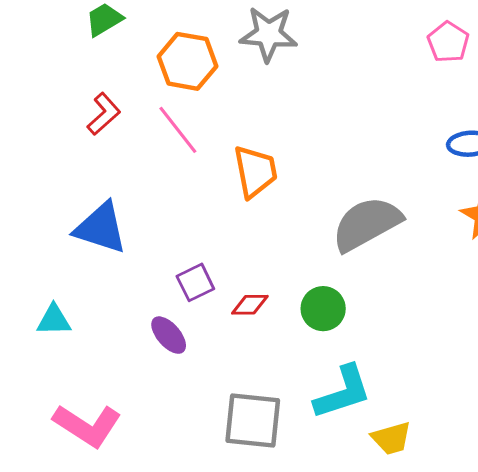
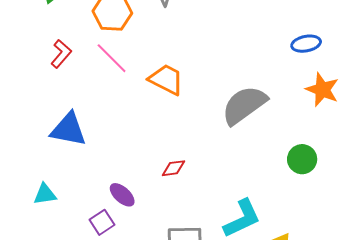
orange trapezoid: (255, 171) -> (166, 79), turned -45
purple square: (195, 282) -> (102, 222), moved
green circle: (323, 309) -> (302, 159), moved

